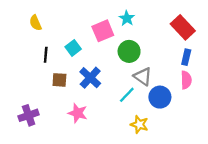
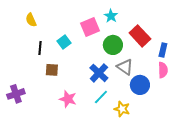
red rectangle: (183, 27) -> (140, 36), moved
blue cross: (90, 78) -> (99, 73), moved
cyan line: (127, 95) -> (101, 97), moved
purple cross: (29, 115) -> (16, 94), moved

